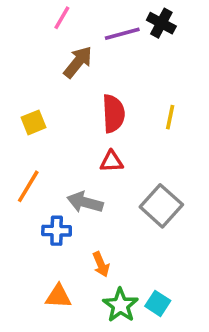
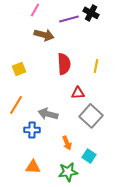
brown arrow: (78, 62) -> (44, 35), turned 66
red triangle: (112, 161) -> (78, 93), moved
orange arrow: (101, 264) -> (67, 143), moved
cyan square: (158, 303) -> (89, 156), moved
green star: (120, 305) -> (68, 172), turned 30

